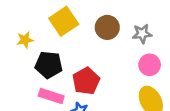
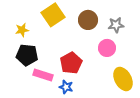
black pentagon: (49, 65) -> (27, 55), moved
pink circle: (150, 65) -> (107, 48), moved

